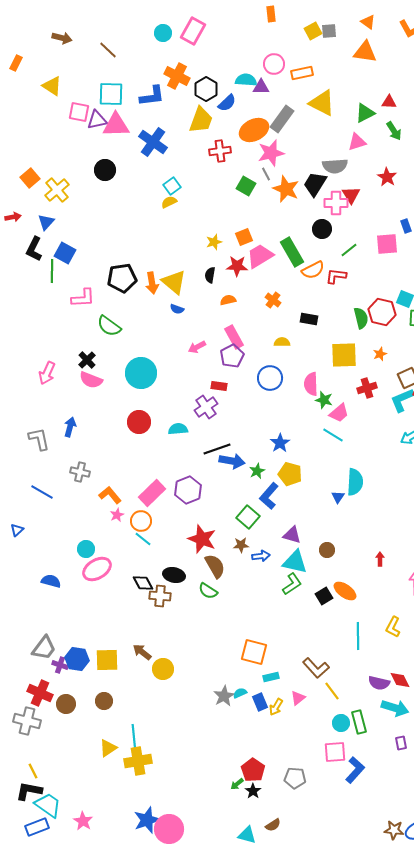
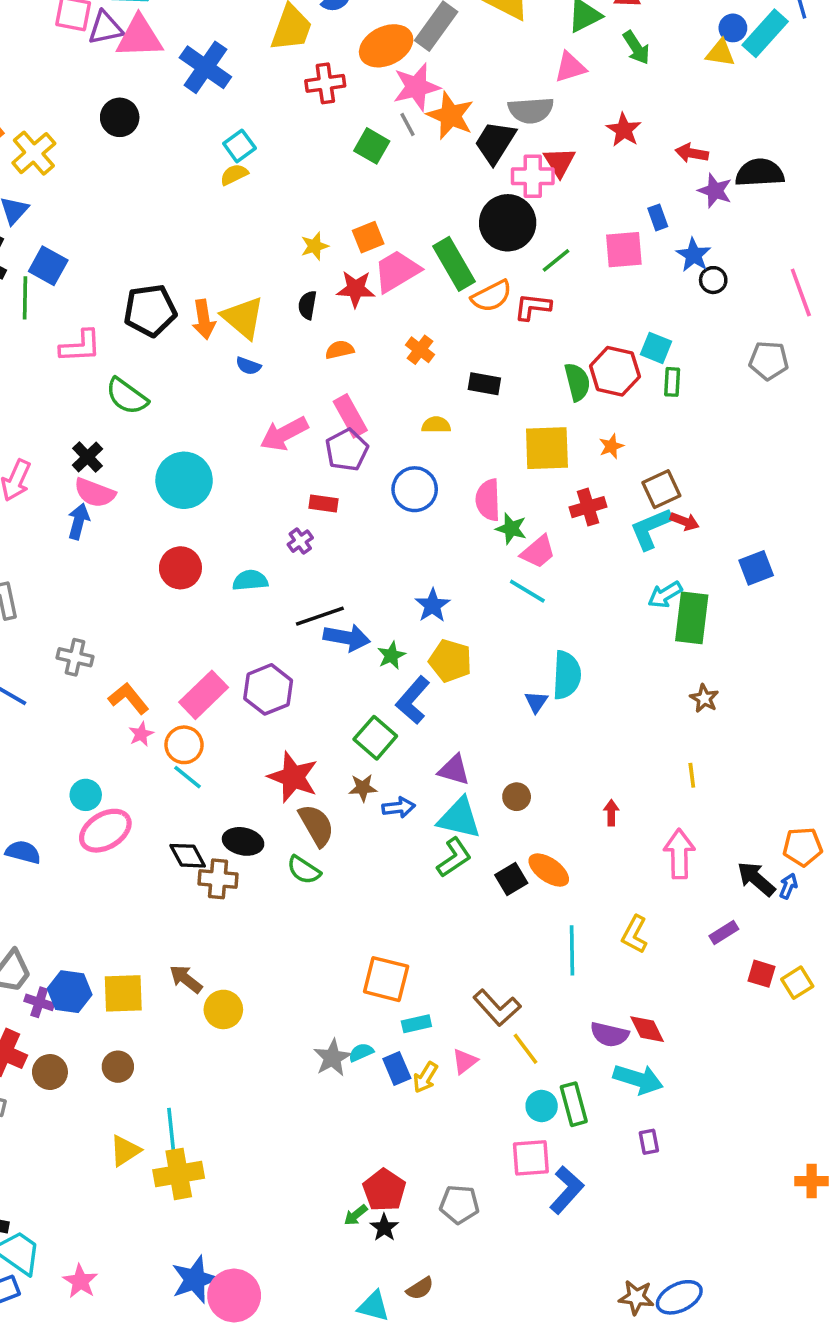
orange star: (286, 189) -> (450, 116), moved
black circle: (322, 229) -> (508, 223), size x1.6
pink arrow: (197, 347) -> (284, 434), size x1.5
purple cross: (206, 407) -> (300, 541), size x0.6
blue arrow: (70, 427) -> (79, 521), moved

